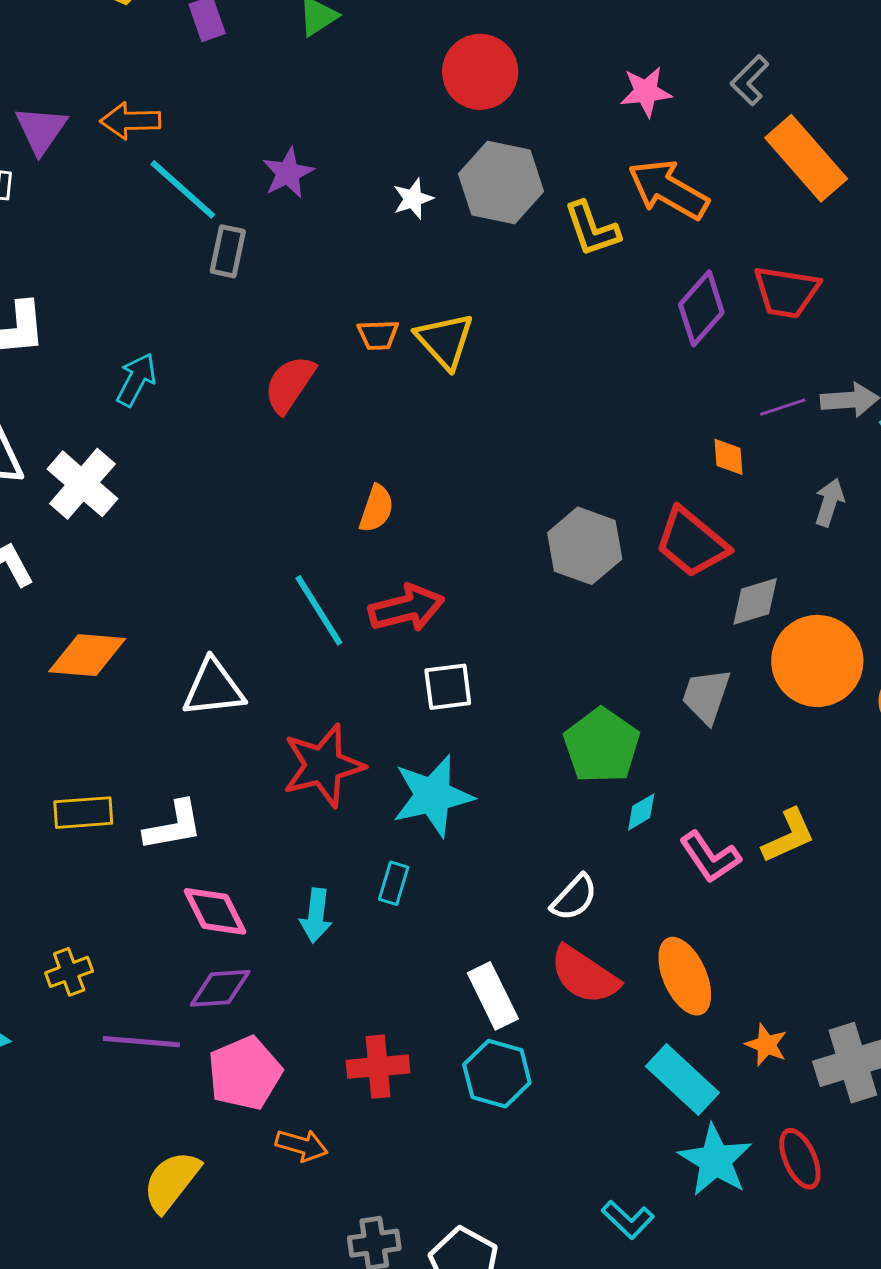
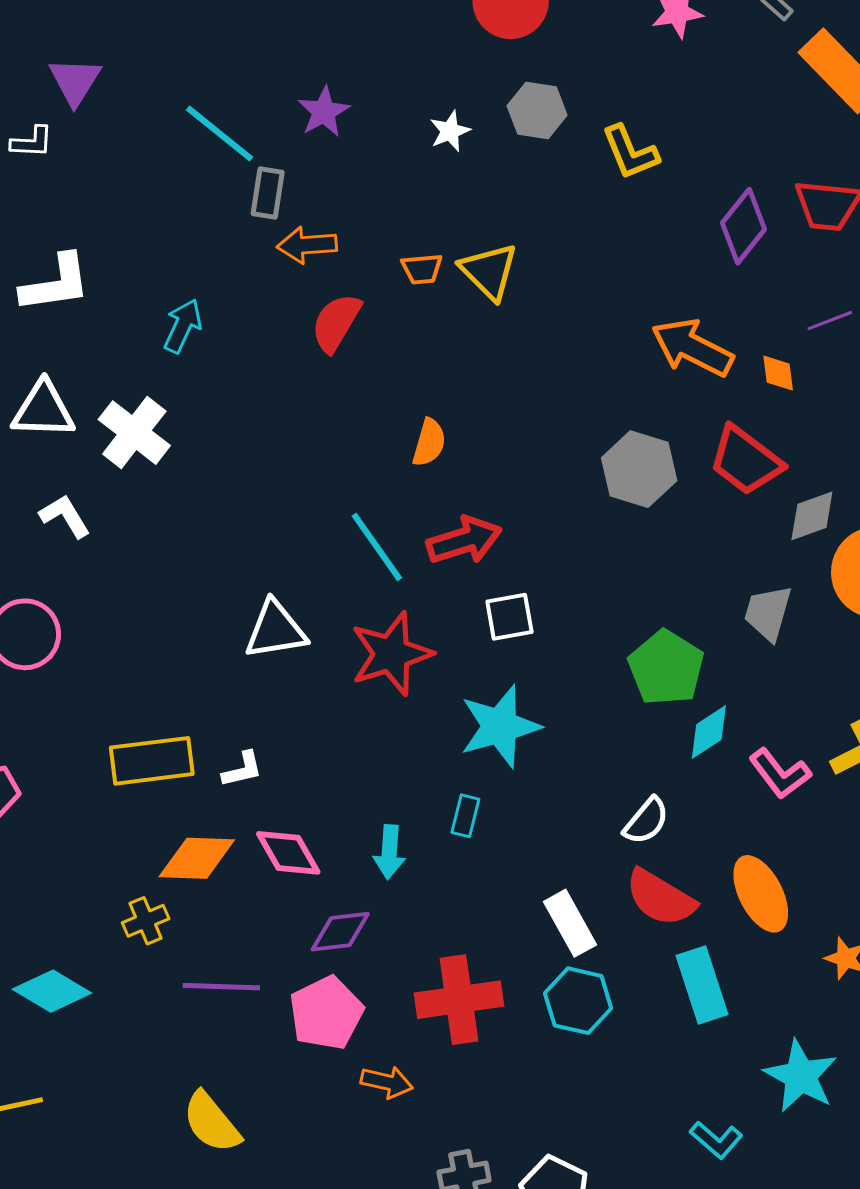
orange arrow: (130, 121) -> (307, 245), moved
gray hexagon: (501, 183) -> (537, 111), size x0.7
orange arrow: (668, 189) -> (692, 348), moved
orange diamond: (87, 655) -> (197, 858), moved
red star: (323, 766) -> (391, 654), moved
cyan diamond: (641, 812) -> (709, 732), size x1.4
yellow rectangle: (83, 813) -> (152, 761), size x1.4
white L-shape: (173, 826) -> (242, 769), size x0.7
purple diamond: (220, 988) -> (340, 932), moved
red cross: (378, 1067) -> (459, 1000), size x1.4
cyan rectangle: (682, 1079) -> (702, 985), moved, turned 32
yellow semicircle: (171, 1181) -> (211, 1122), moved, turned -74

